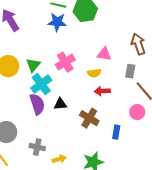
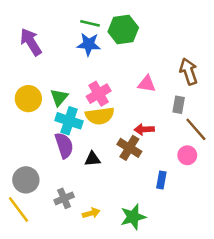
yellow semicircle: (94, 73) -> (100, 116), moved, size x1.6
cyan cross: (41, 84) -> (69, 121), turned -35
black triangle: (60, 104) -> (92, 159), moved
brown cross: (89, 118) -> (129, 148), moved
gray cross: (37, 147) -> (64, 198), turned -35

